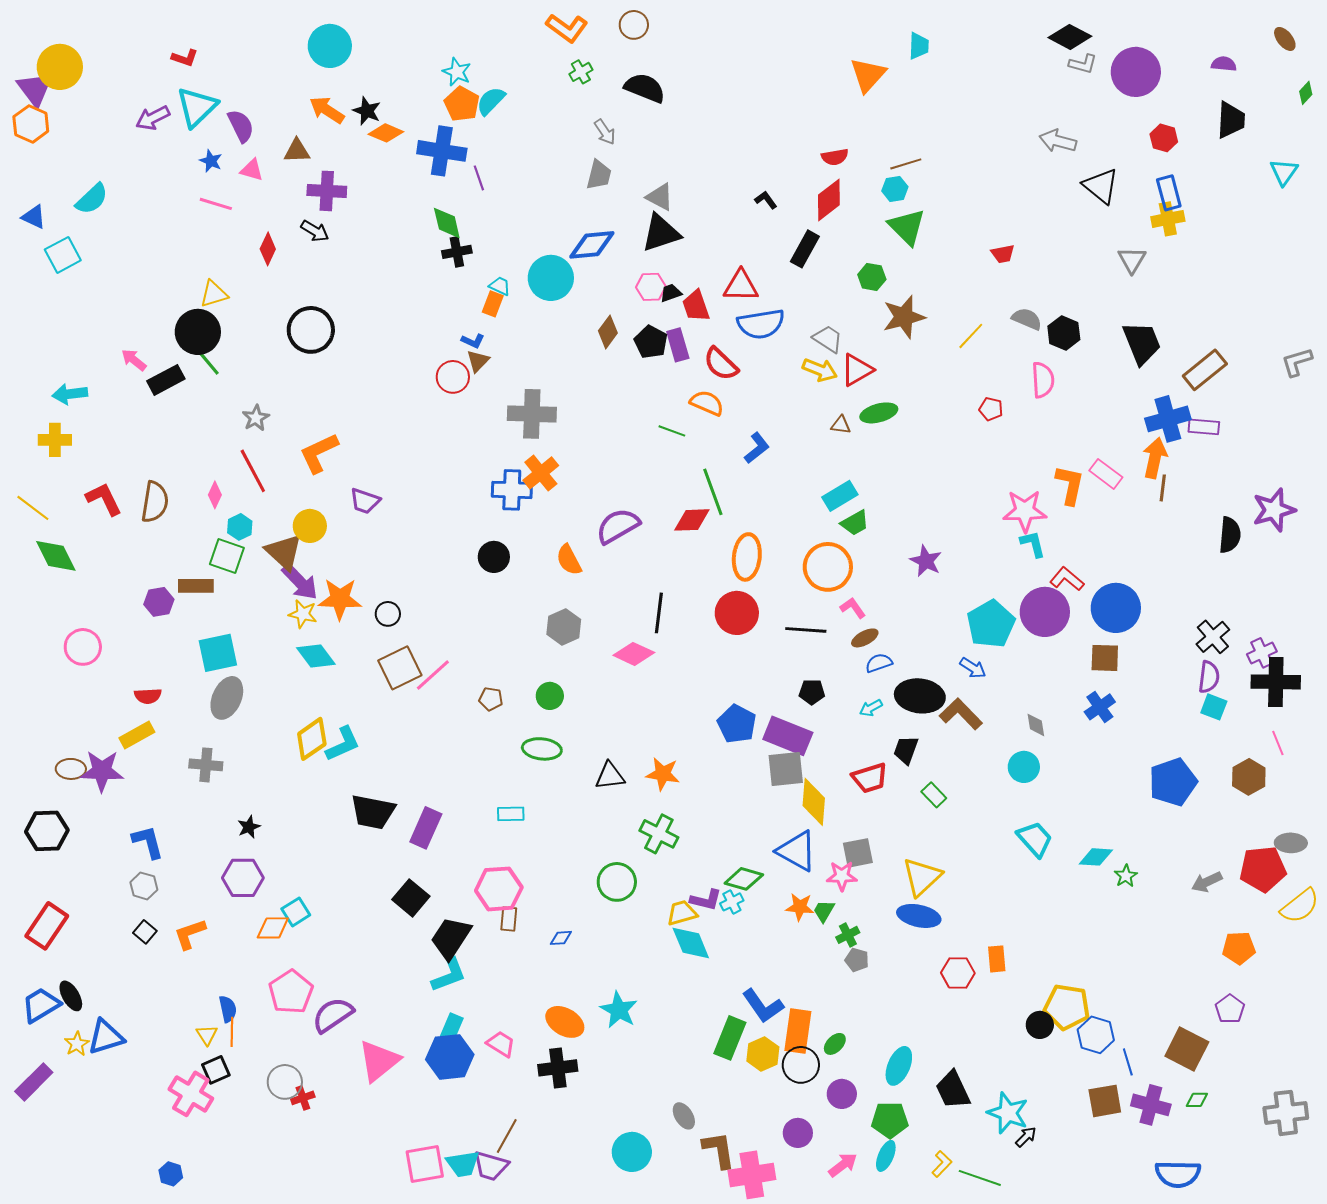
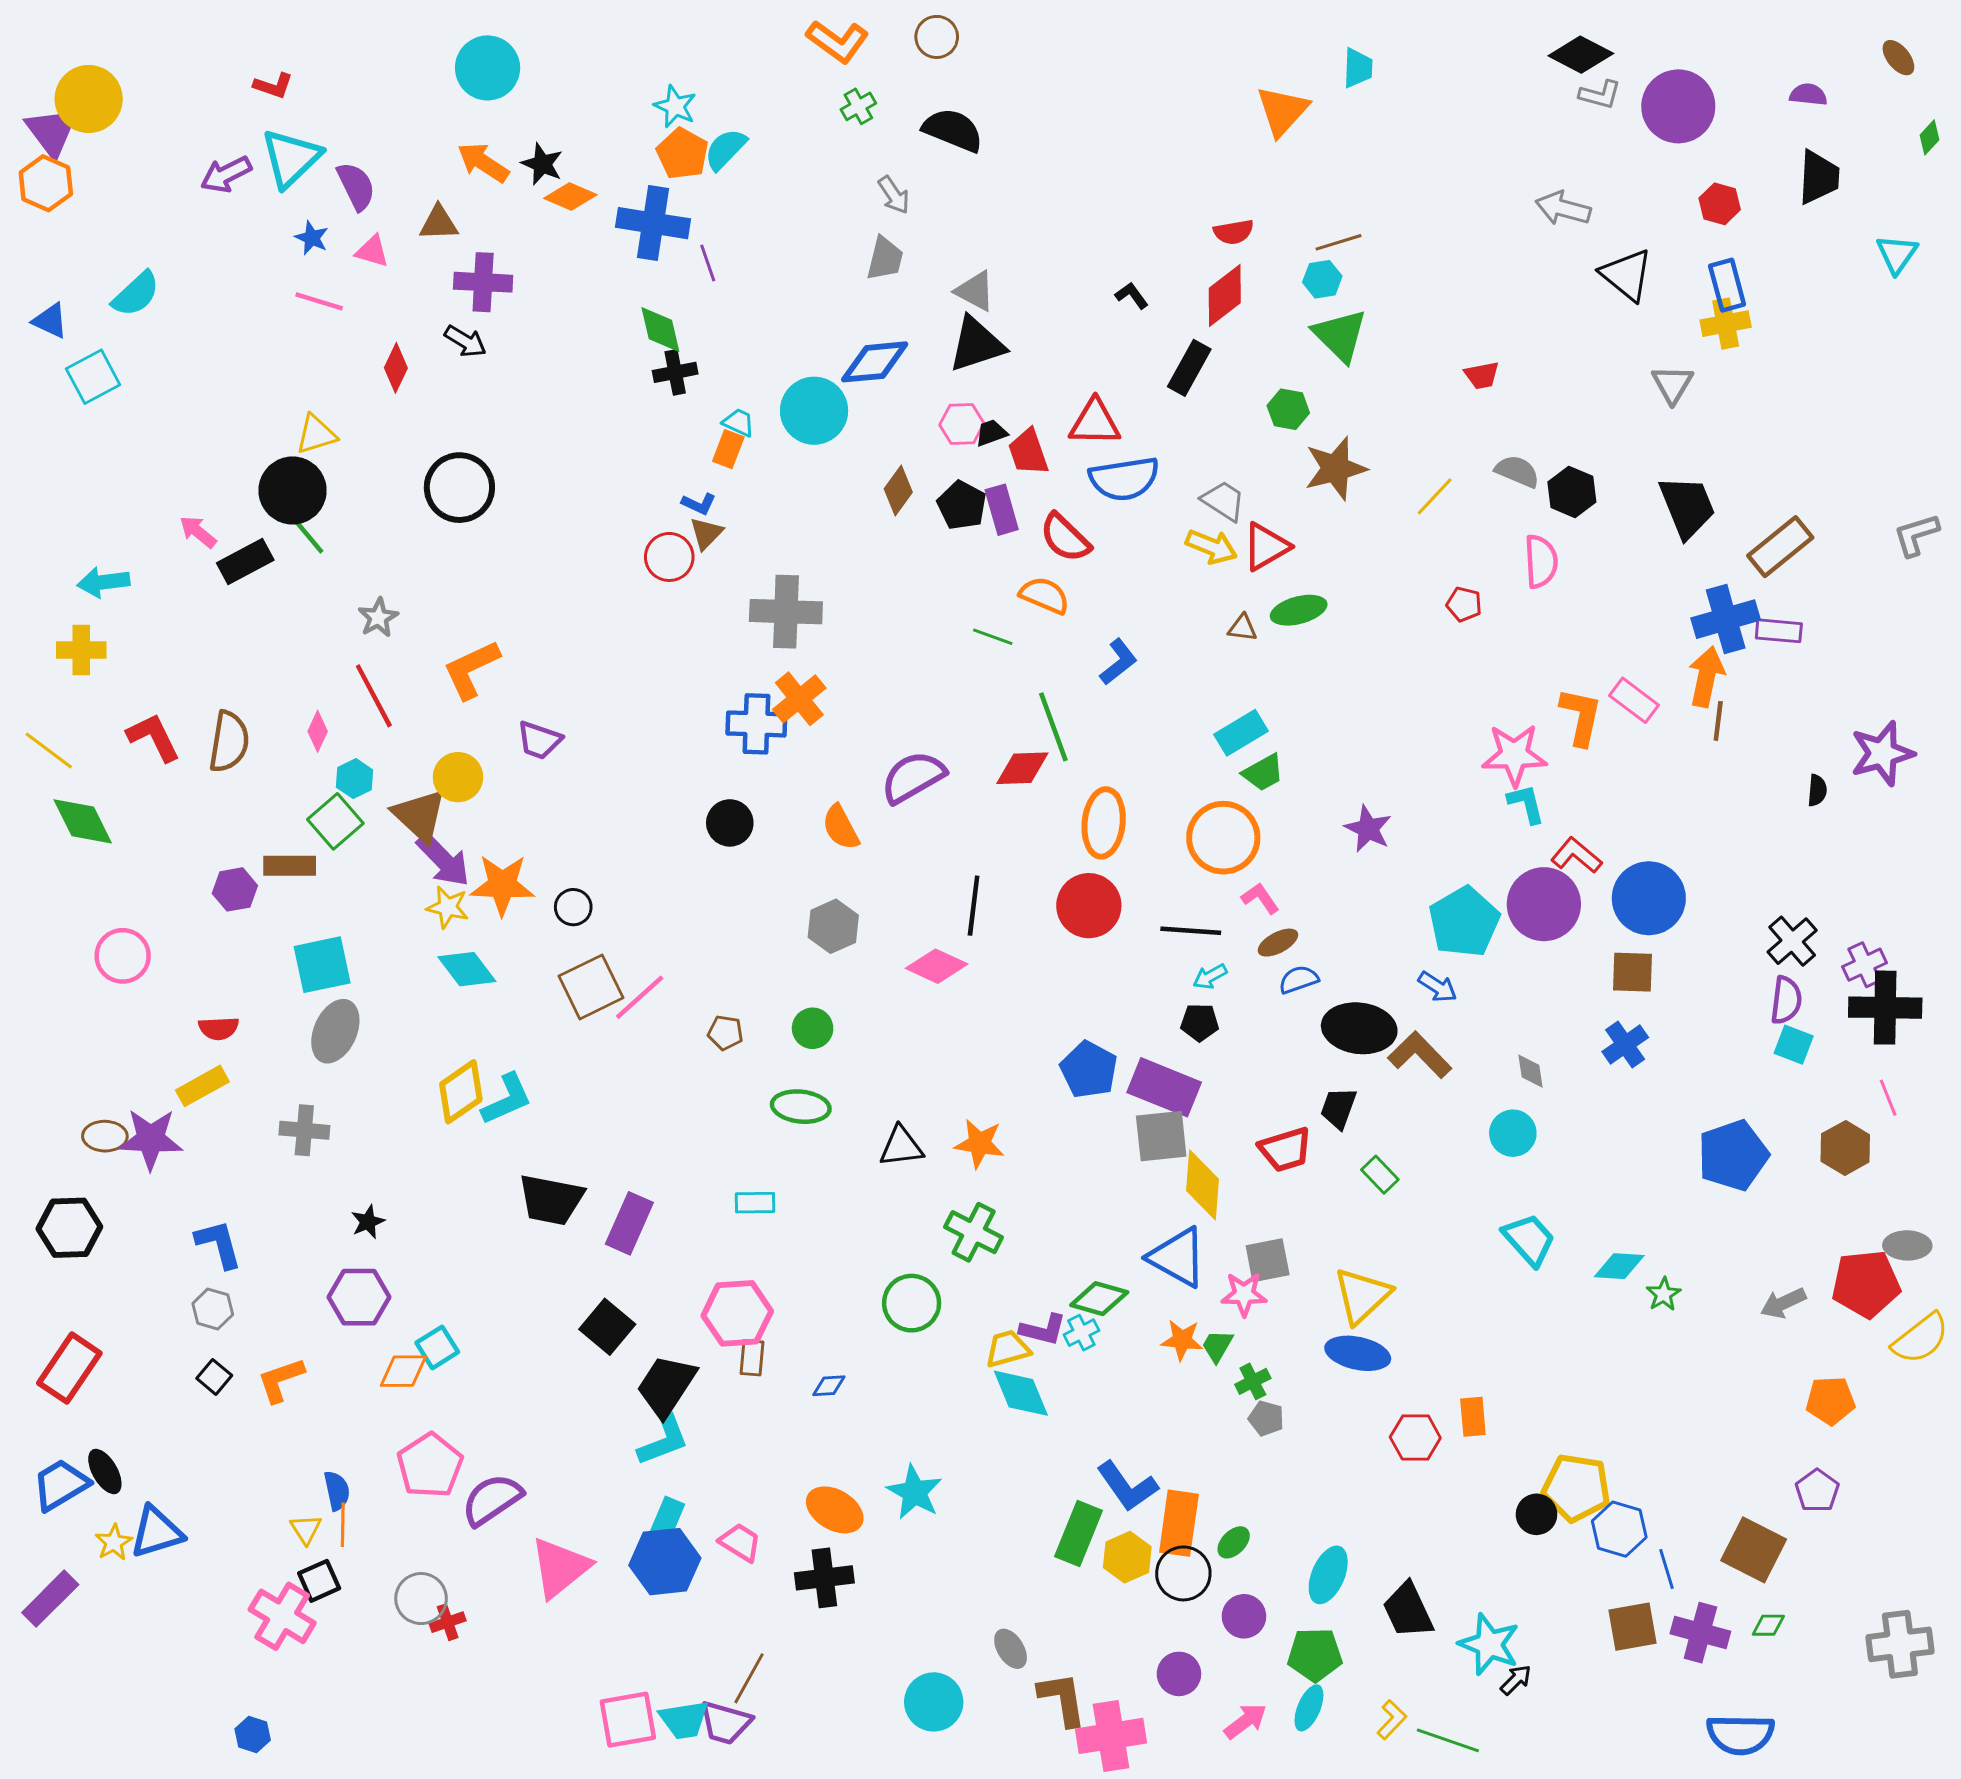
black semicircle: (1230, 535) -> (1817, 790), size x0.6
green square: (227, 556) -> (335, 821), turned 30
cyan arrow: (871, 708) -> (1210, 977), moved

